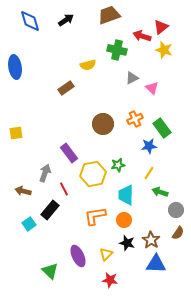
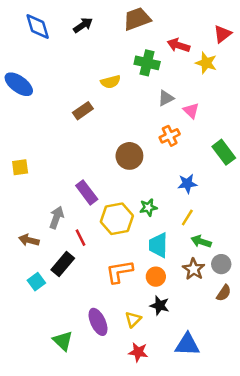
red triangle: (161, 27) -> (222, 34), moved
blue ellipse: (15, 67) -> (19, 84), turned -45
orange cross: (135, 119) -> (170, 136), moved
green rectangle: (162, 128) -> (224, 152), moved
brown star: (151, 240) -> (194, 269), moved
blue triangle: (156, 264) -> (187, 345), moved

